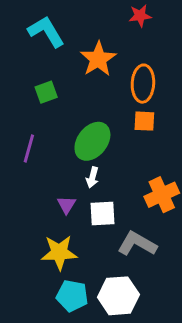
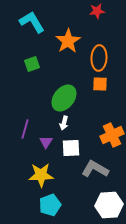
purple line: (29, 149) -> (25, 129), moved
cyan pentagon: (72, 296) -> (50, 205), turned -30
white hexagon: (118, 296) -> (109, 205), moved

